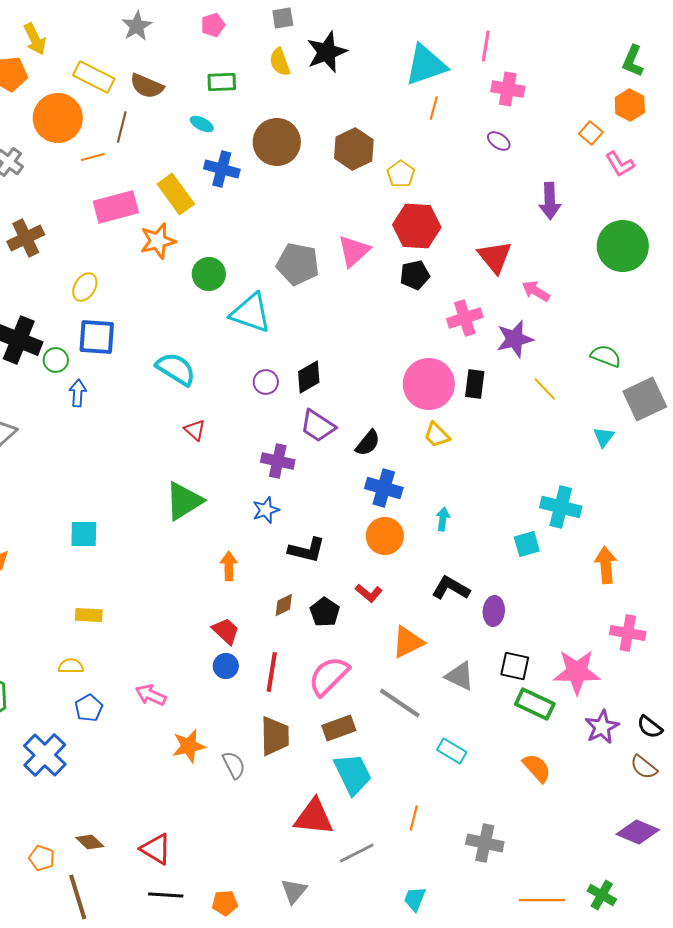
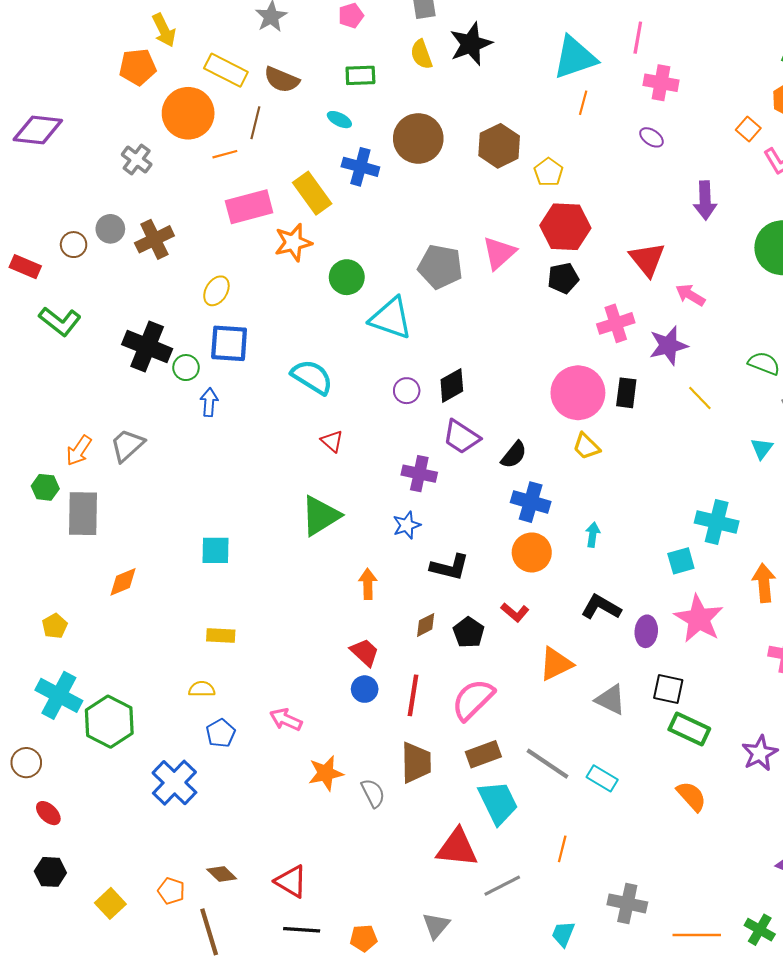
pink star: (577, 672) -> (699, 619), moved, turned 30
gray line: (400, 703) -> (547, 764), moved
gray cross: (485, 843) -> (627, 903), moved

